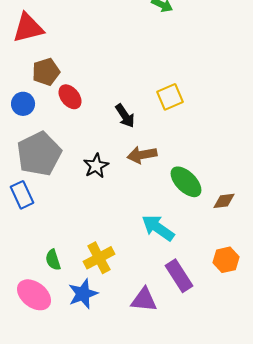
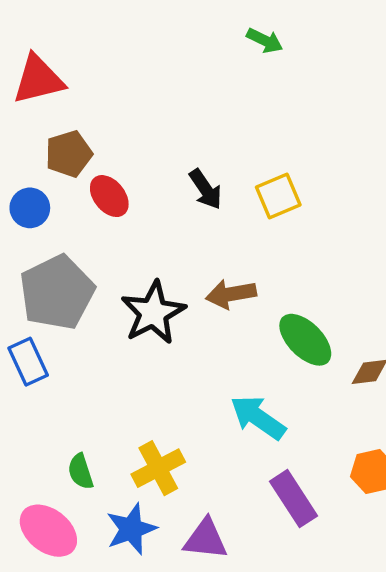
black arrow: (125, 116) -> (206, 189), moved
black star: (96, 166) -> (153, 313), size x1.5
purple triangle: (144, 300) -> (206, 539), moved

